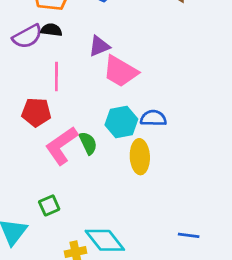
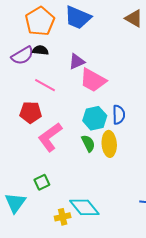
pink line: (56, 76) -> (45, 85), turned -60
blue semicircle: (153, 118) -> (119, 115), turned 90
green semicircle: (88, 143) -> (88, 143), moved

